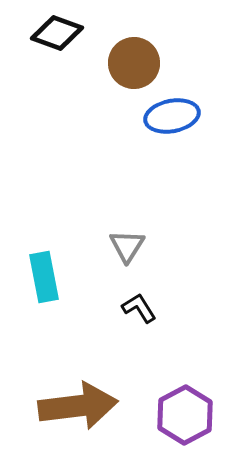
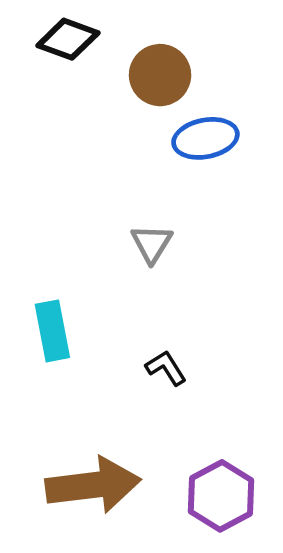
gray triangle: (127, 246) -> (152, 244), moved

